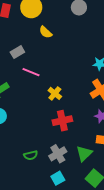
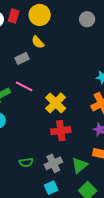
yellow semicircle: (46, 32) -> (38, 42), moved
pink line: (31, 72) -> (24, 86), moved
yellow cross: (55, 93) -> (56, 103), size x1.5

